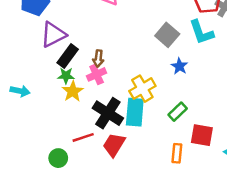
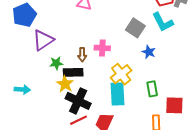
black rectangle: (68, 56) -> (73, 72), moved, turned 60
pink cross: (97, 74) -> (102, 48), moved, turned 35
green star: (66, 76) -> (56, 63), moved
green rectangle: (178, 112) -> (152, 89), turned -49
black cross: (108, 113) -> (78, 101), moved

